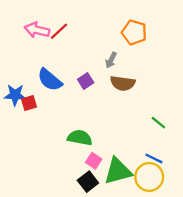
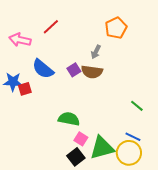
pink arrow: (37, 30) -> (20, 40), moved
orange pentagon: (134, 32) -> (116, 28), turned 30
brown semicircle: (123, 83) -> (92, 72), moved

